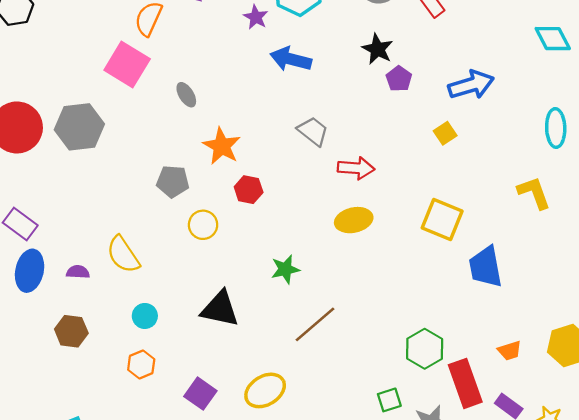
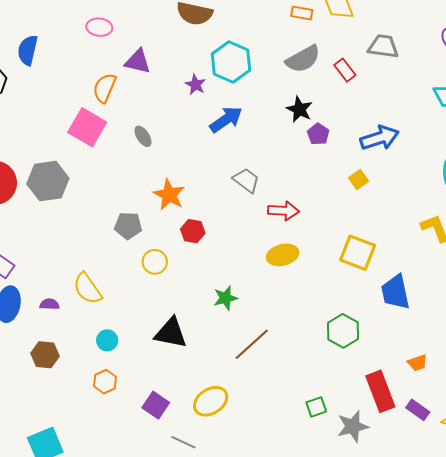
blue arrow: (291, 59) -> (226, 120), turned 132
gray ellipse: (186, 95) -> (143, 136), moved
green hexagon: (425, 349) -> (343, 331), moved

